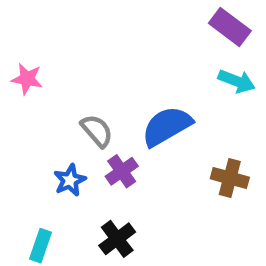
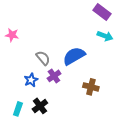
brown cross: (230, 178) -> (91, 87), moved
black cross: (117, 239) -> (40, 106), moved

